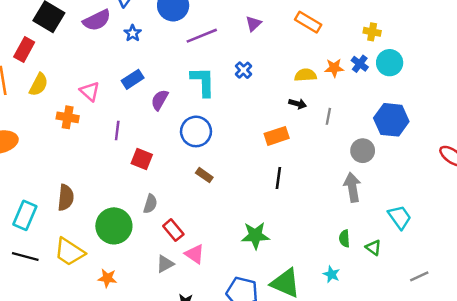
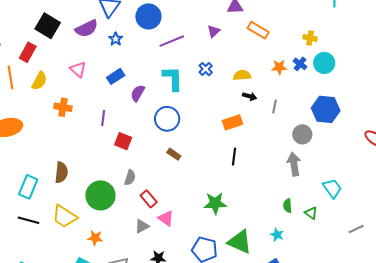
yellow semicircle: (305, 75) -> (242, 75), moved
pink triangle: (90, 91) -> (78, 69), moved
gray line: (419, 276) -> (356, 229), moved

